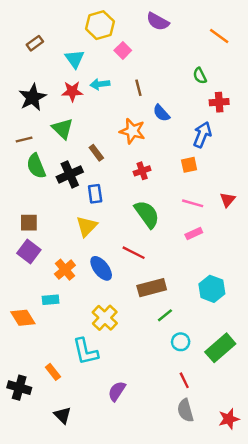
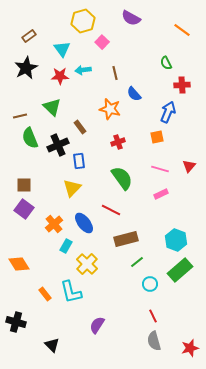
black star: (32, 97) -> (26, 68), moved
cyan rectangle: (51, 300) -> (66, 246), moved, turned -56
green rectangle: (220, 348) -> (180, 270), moved
orange rectangle: (53, 372) -> (45, 294), moved

